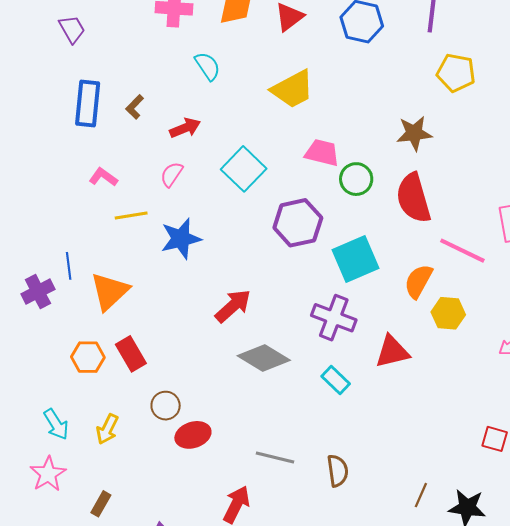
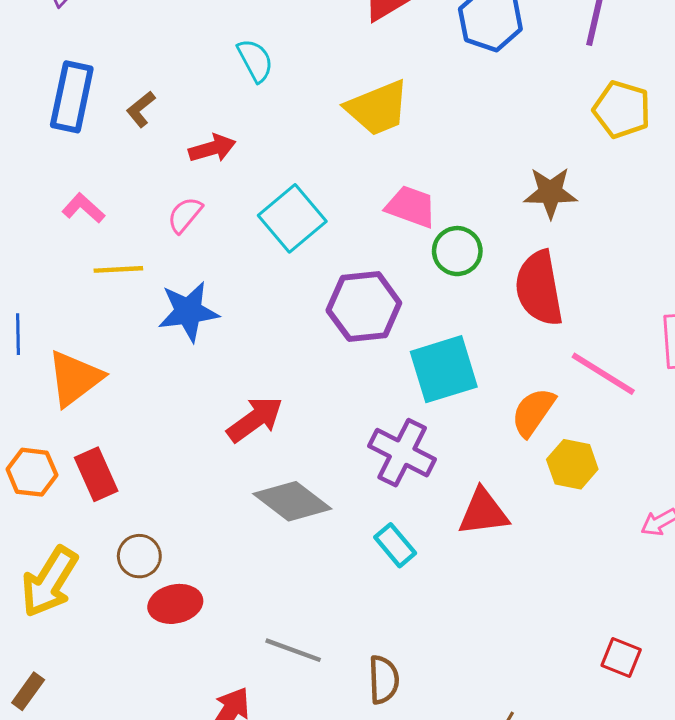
yellow arrow: (107, 429) -> (49, 582), size x1.6

